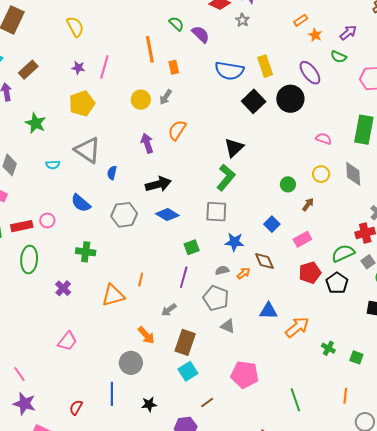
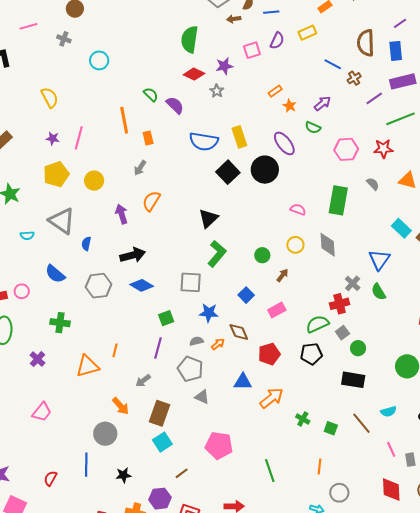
yellow circle: (141, 100) -> (94, 181), moved
green L-shape: (226, 178) -> (217, 254), moved
red pentagon: (310, 273) -> (269, 354), moved
black pentagon: (337, 283) -> (311, 354), turned 30

